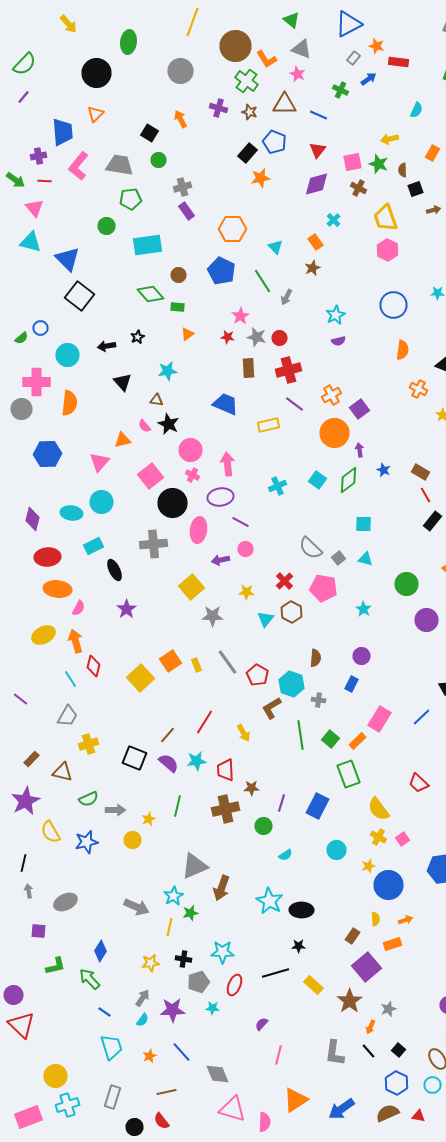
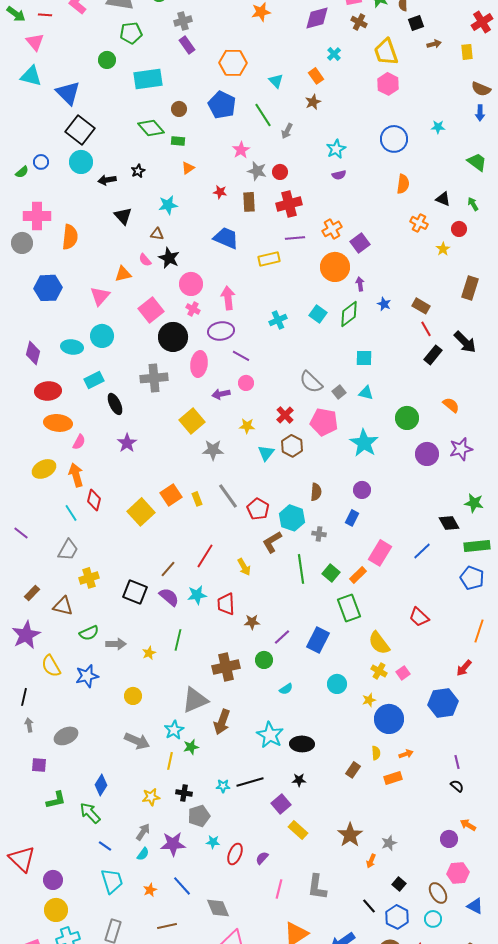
red star: (228, 337) -> (220, 192), moved
cyan circle: (68, 355) -> (81, 162), moved
purple line: (294, 404) -> (295, 238), turned -42
cyan star: (364, 609) -> (364, 443), size x1.8
purple line: (282, 803) -> (282, 637), turned 30
brown cross: (226, 809) -> (226, 667), moved
yellow circle: (132, 840) -> (133, 696), moved
cyan star: (222, 952) -> (223, 786), size x0.6
purple square: (366, 967) -> (281, 804), moved, size x0.7
black line: (276, 973) -> (250, 782), moved
red ellipse: (234, 985) -> (235, 854), moved
yellow rectangle: (314, 985) -> (298, 830), moved
purple circle: (14, 995) -> (53, 880), moved
black line: (368, 1051) -> (369, 906), moved
gray L-shape: (334, 1053) -> (317, 887), moved

